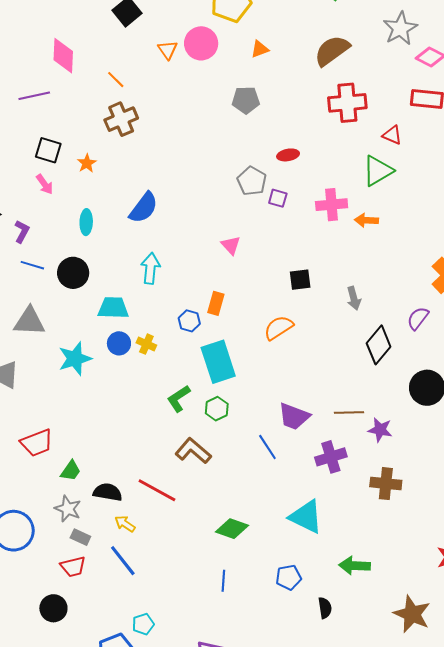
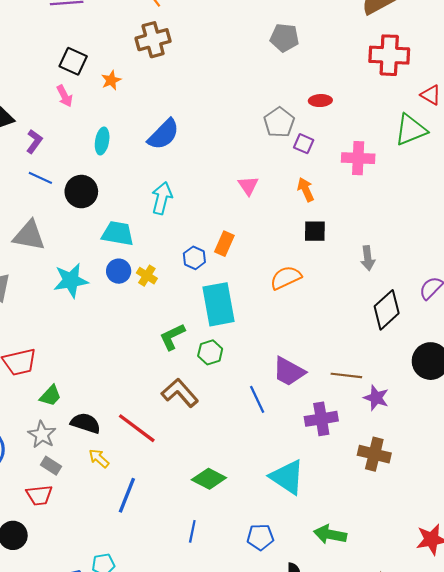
orange arrow: (366, 220) -> (306, 190), moved, turned 55
blue line: (123, 561) -> (127, 495), moved, turned 52

